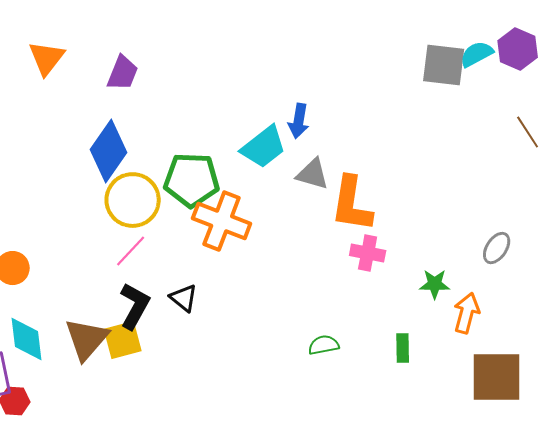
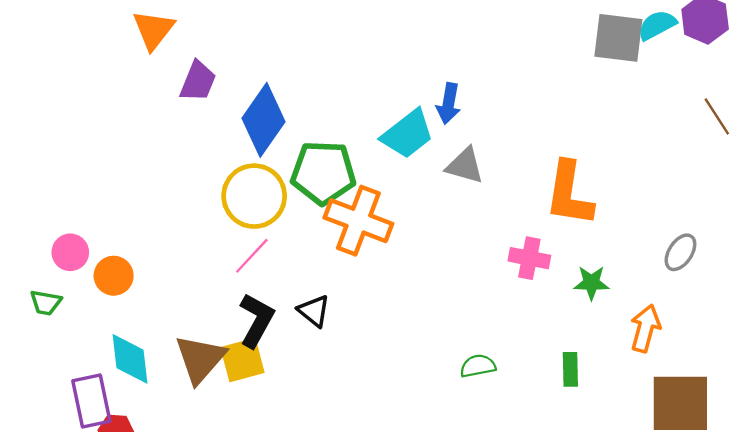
purple trapezoid: (123, 73) -> (198, 81), moved
blue diamond: (109, 151) -> (264, 120), moved
orange L-shape: (352, 204) -> (569, 194), moved
green star: (435, 284) -> (591, 283), moved

